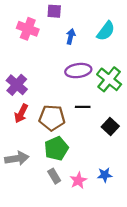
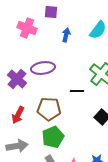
purple ellipse: (78, 71) -> (43, 68), moved
black line: (83, 107) -> (77, 91), moved
red arrow: (21, 113) -> (18, 115), moved

